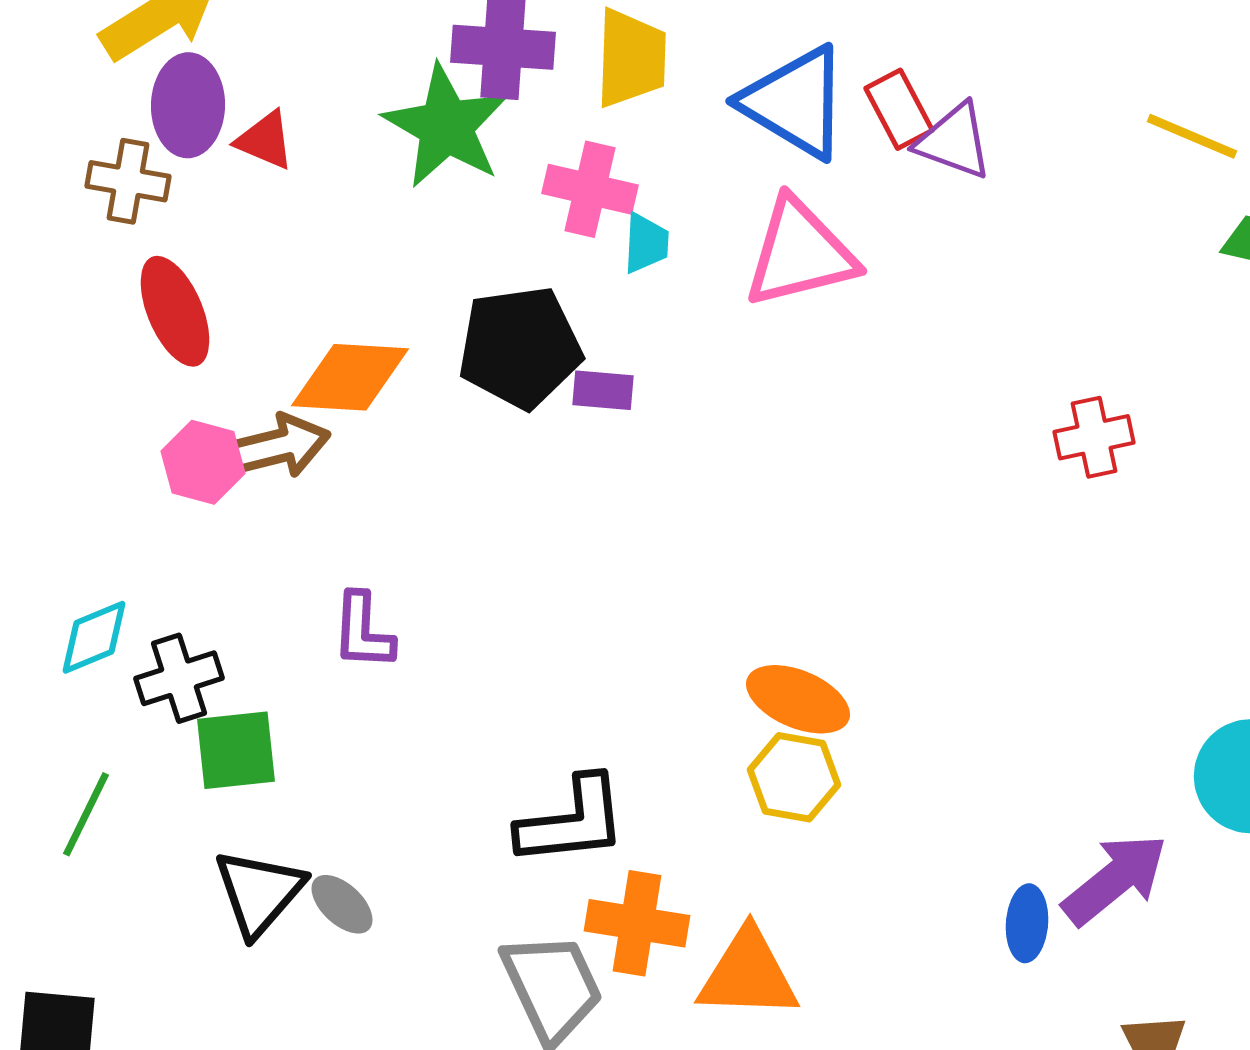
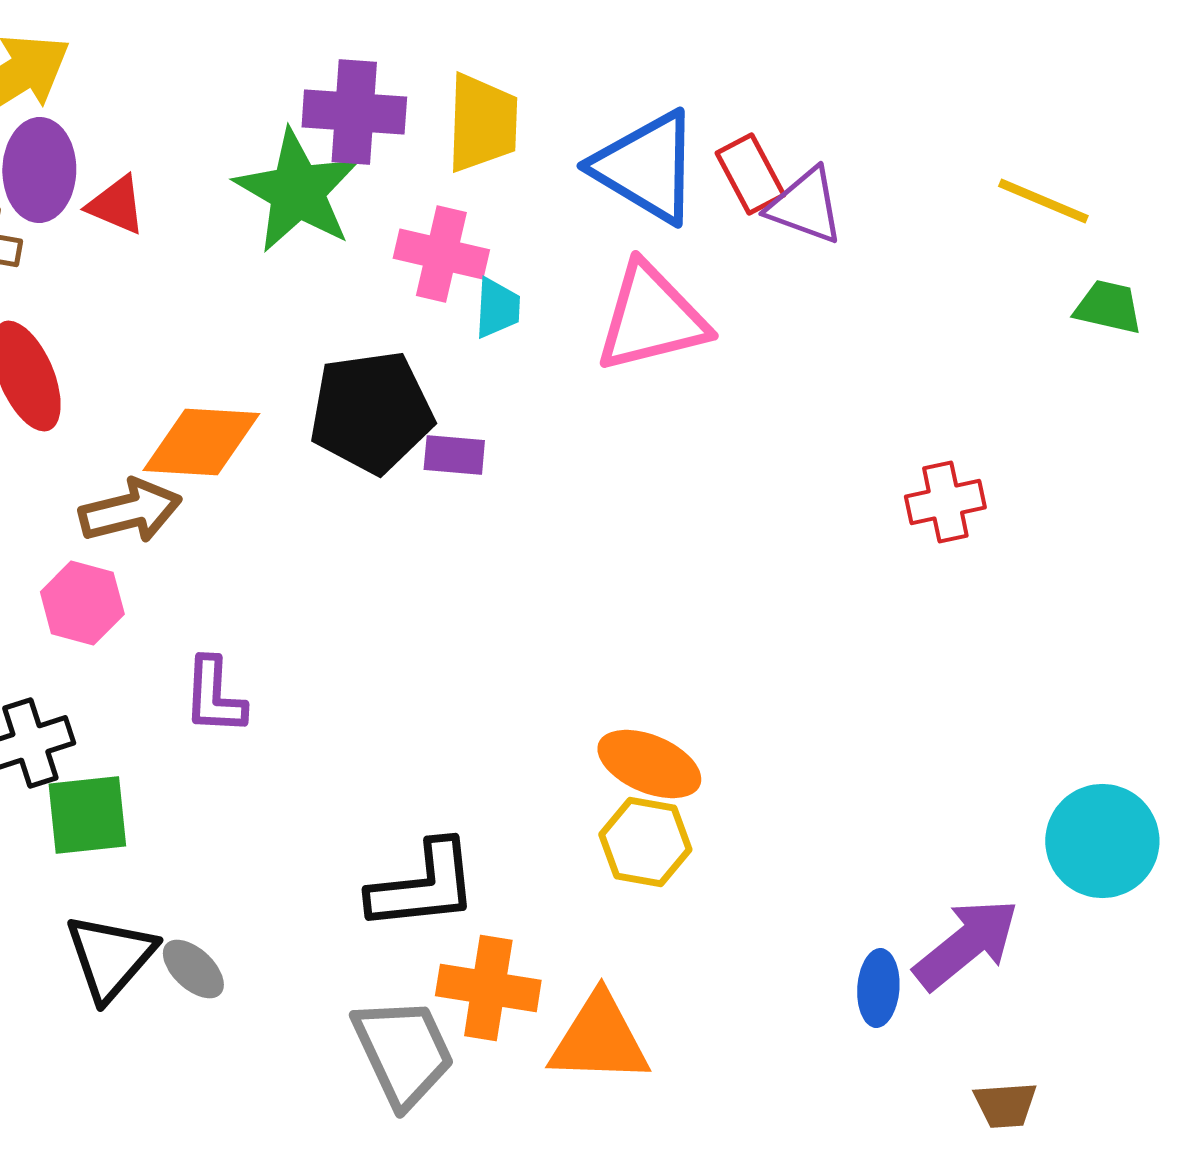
pink hexagon: (203, 462) -> (82, 603), moved

